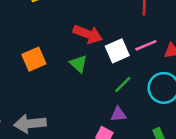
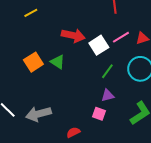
green triangle: (78, 64) -> (58, 62), moved

